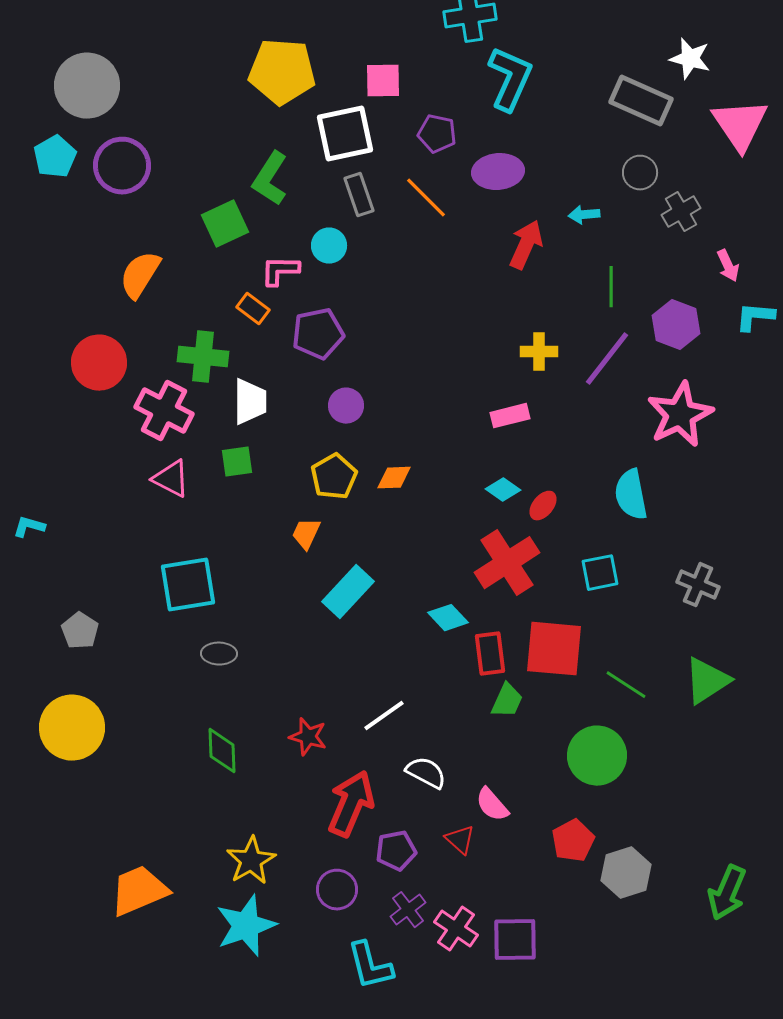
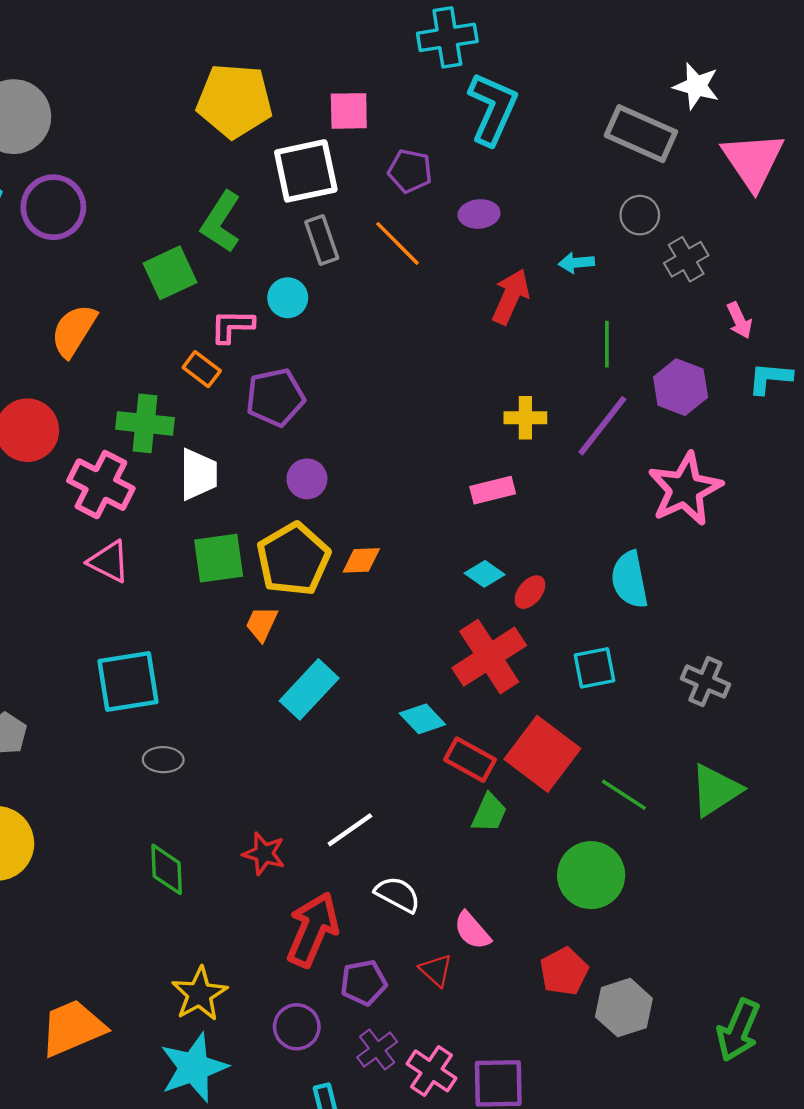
purple ellipse: (498, 172) -> (479, 214), size x0.7
green square: (237, 462) -> (219, 558), moved, size x1.4
yellow pentagon: (334, 477) -> (293, 559), size x1.4
red square: (554, 649) -> (542, 754), turned 32
red rectangle: (490, 654) -> (470, 760), turned -54

